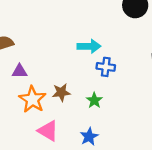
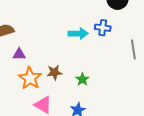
blue cross: (106, 67) -> (103, 28), moved

